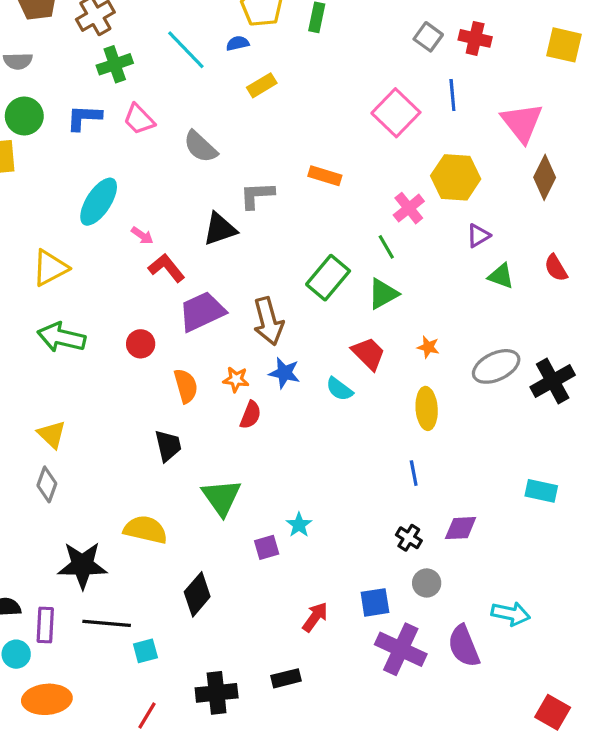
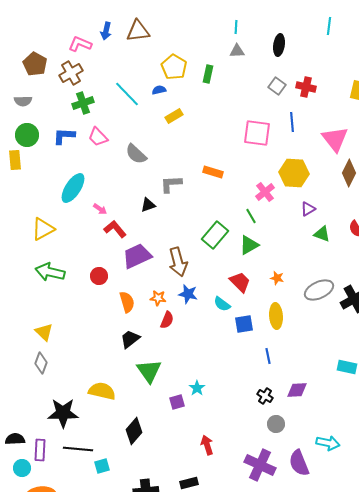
pink square: (396, 113) -> (257, 133), turned -36
black triangle: (220, 229) -> (148, 205), size x0.7
black trapezoid: (168, 446) -> (130, 339), moved, turned -115
blue square: (375, 602) -> (244, 324), moved
red arrow: (315, 617) -> (207, 445), turned -54

